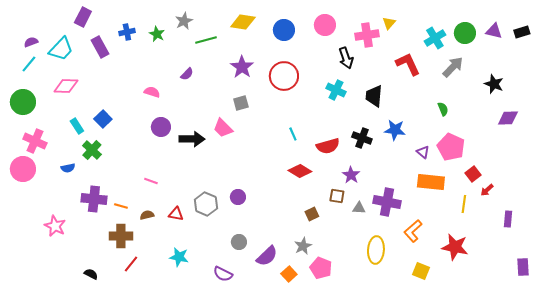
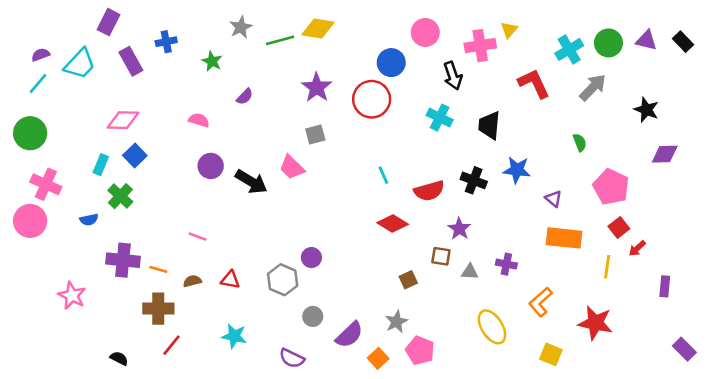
blue circle: (284, 30) -> (391, 63), moved
black rectangle: (522, 32) -> (683, 42), turned 63
green star: (157, 34) -> (212, 61), moved
green line: (206, 40) -> (280, 40), moved
pink diamond: (66, 86) -> (123, 120), moved
cyan rectangle: (77, 126) -> (101, 165), turned 56
black arrow: (192, 139) -> (251, 182), turned 30
pink pentagon: (451, 147) -> (611, 187), moved
purple cross: (387, 202) -> (506, 264), size x0.6
gray hexagon: (206, 204) -> (283, 280), moved
yellow ellipse: (376, 250) -> (492, 327), turned -36
purple rectangle: (523, 267) -> (684, 349), turned -42

